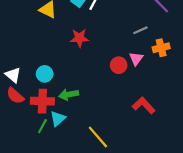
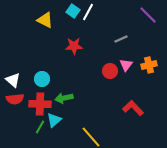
gray line: (140, 30) -> (121, 39), moved
orange cross: (161, 48) -> (149, 65), moved
red semicircle: (15, 96) -> (15, 99), turned -48

